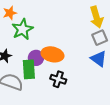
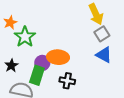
green rectangle: (29, 69) -> (37, 75), turned 30

